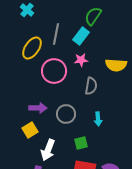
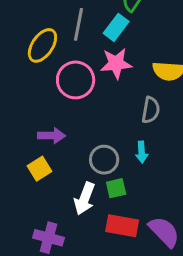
pink star: (81, 60) -> (116, 63), size x1.5
gray semicircle: (91, 86) -> (151, 110), moved
gray circle: (66, 114) -> (104, 160), moved
white arrow: (48, 150) -> (85, 199), moved

